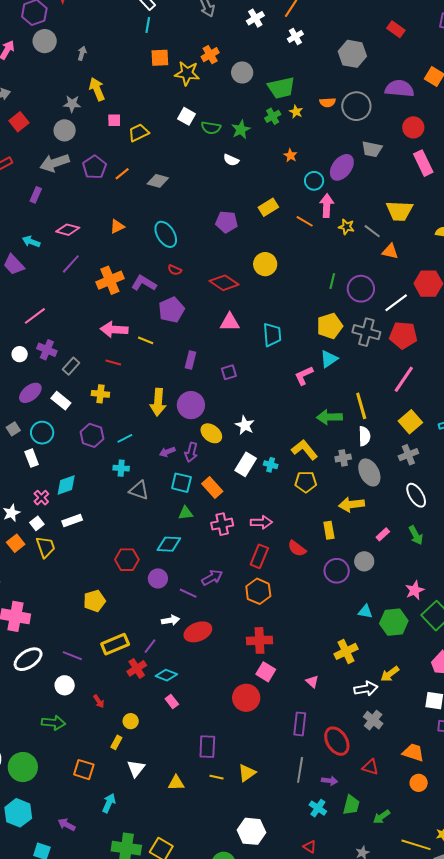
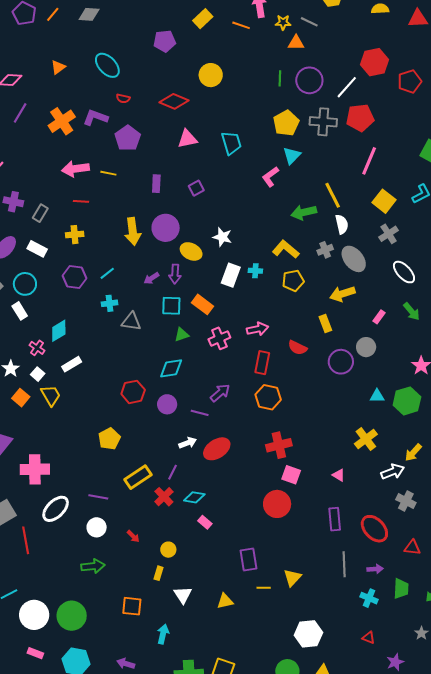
orange triangle: (390, 251) -> (296, 43), moved

